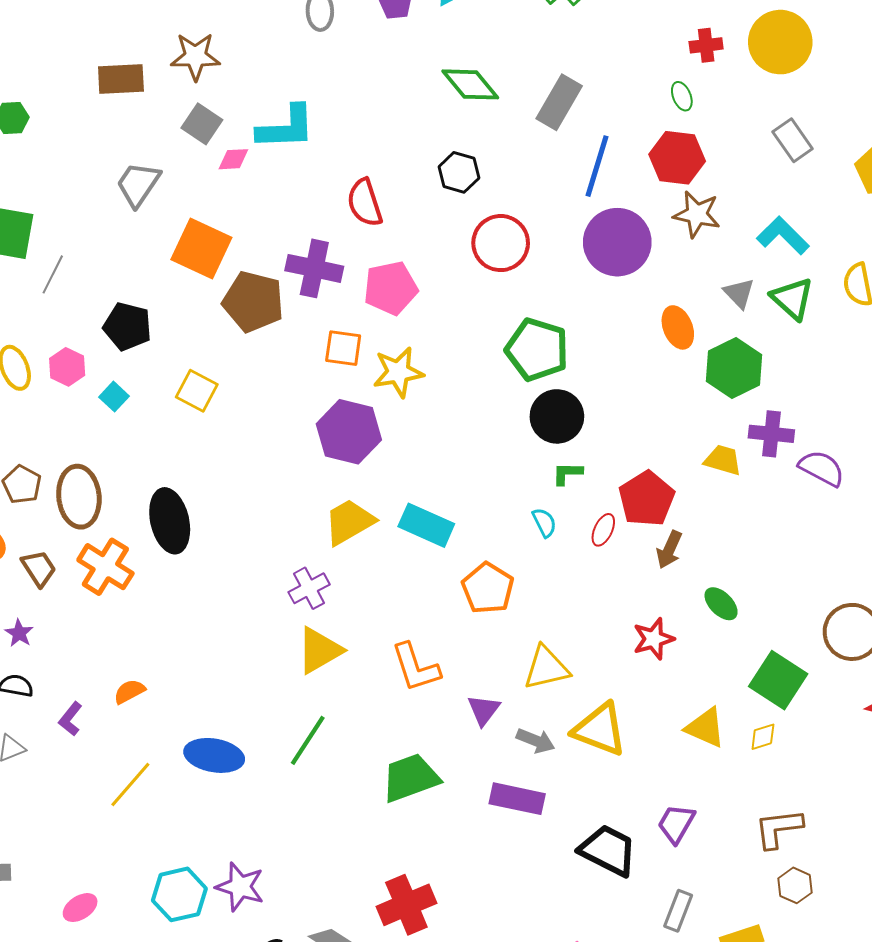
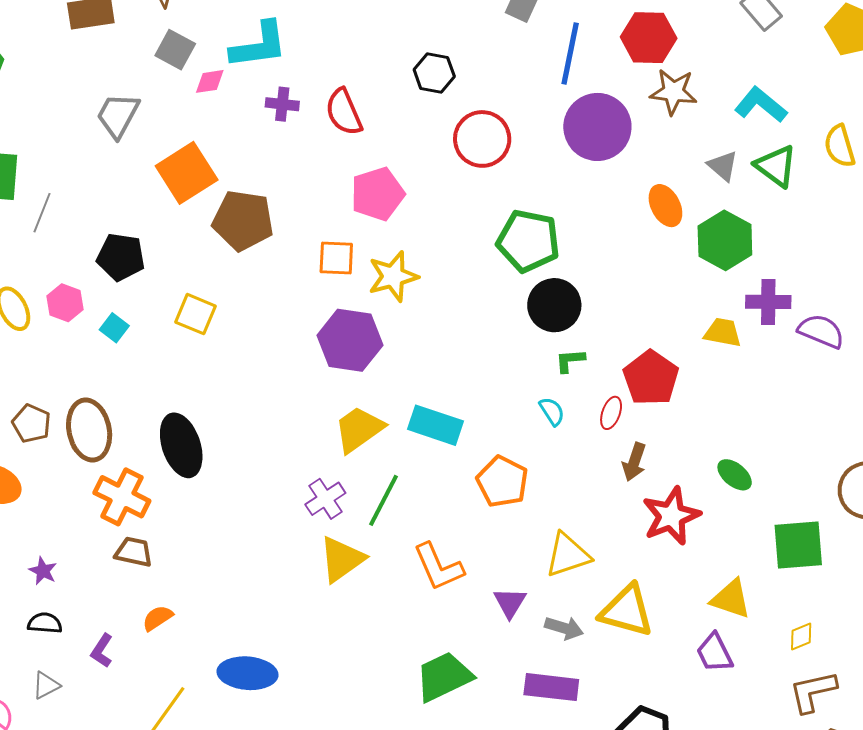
orange square: (201, 249) -> (187, 173), turned 38
purple cross: (314, 268) -> (282, 104), moved, size x0.6
brown arrow: (669, 550) -> (634, 462), moved
brown trapezoid: (39, 568) -> (134, 552), moved, turned -39
red star: (654, 639) -> (671, 516), size x1.4
green square: (778, 680) -> (798, 545), turned -32
yellow diamond: (763, 737) -> (801, 637), moved
green line: (308, 740) -> (383, 500), moved
purple trapezoid: (676, 824) -> (715, 653), moved, turned -51

